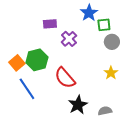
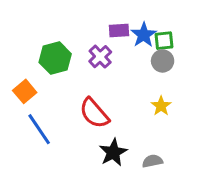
blue star: (89, 13) -> (144, 35), moved
purple rectangle: (50, 24) -> (119, 30), moved
green square: (104, 25) -> (164, 41), moved
green hexagon: (37, 60) -> (55, 58), moved

